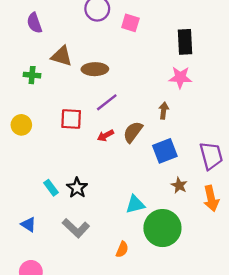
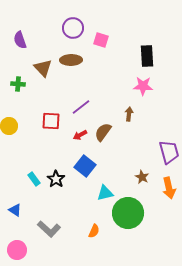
brown triangle: (62, 56) -> (43, 68), turned 30
brown ellipse: (95, 69) -> (71, 60), moved
blue square: (165, 151) -> (85, 166), moved, turned -30
gray L-shape: (76, 228) -> (49, 229), moved

